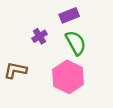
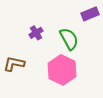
purple rectangle: (69, 15) -> (90, 14), moved

